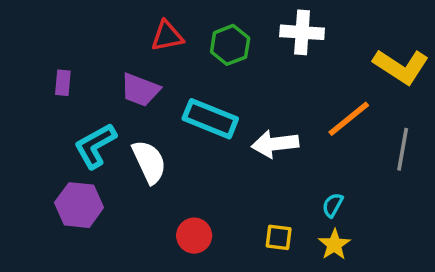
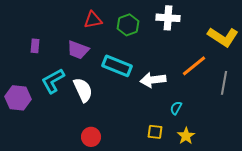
purple hexagon: (79, 205) -> (18, 98), moved
cyan semicircle: (333, 205) -> (176, 108), moved
red circle: (194, 236) -> (91, 137), moved

